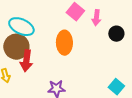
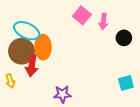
orange ellipse: (64, 43) -> (43, 47), moved
cyan square: (116, 87) -> (126, 83), moved, turned 35

